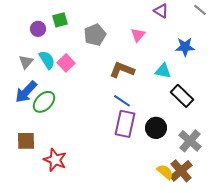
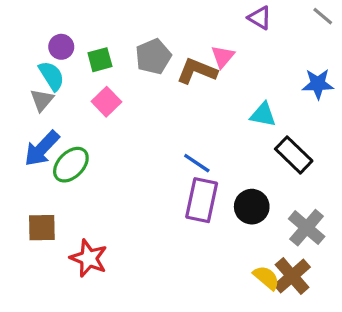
green square: (60, 20) -> (100, 60), moved
blue star: (185, 47) -> (318, 84), moved
cyan semicircle: (47, 60) -> (52, 76), moved
brown L-shape: (122, 70) -> (197, 71), moved

